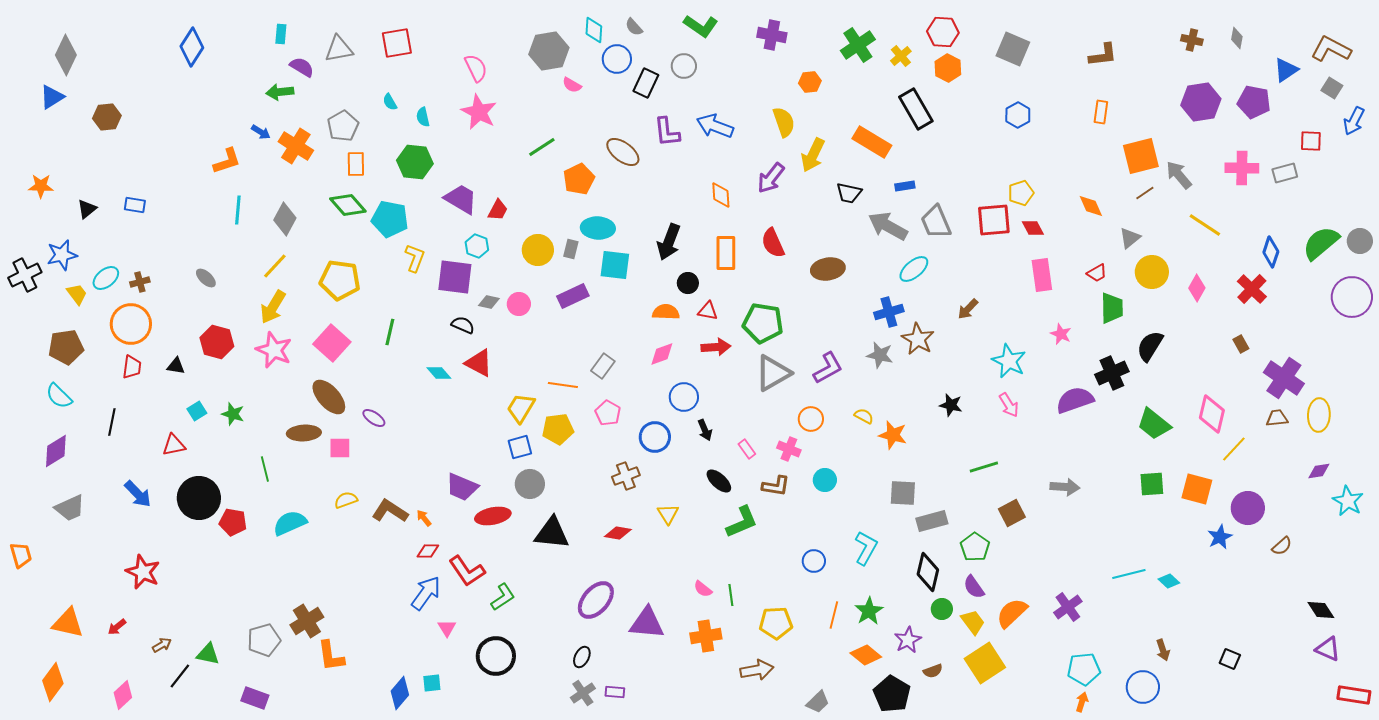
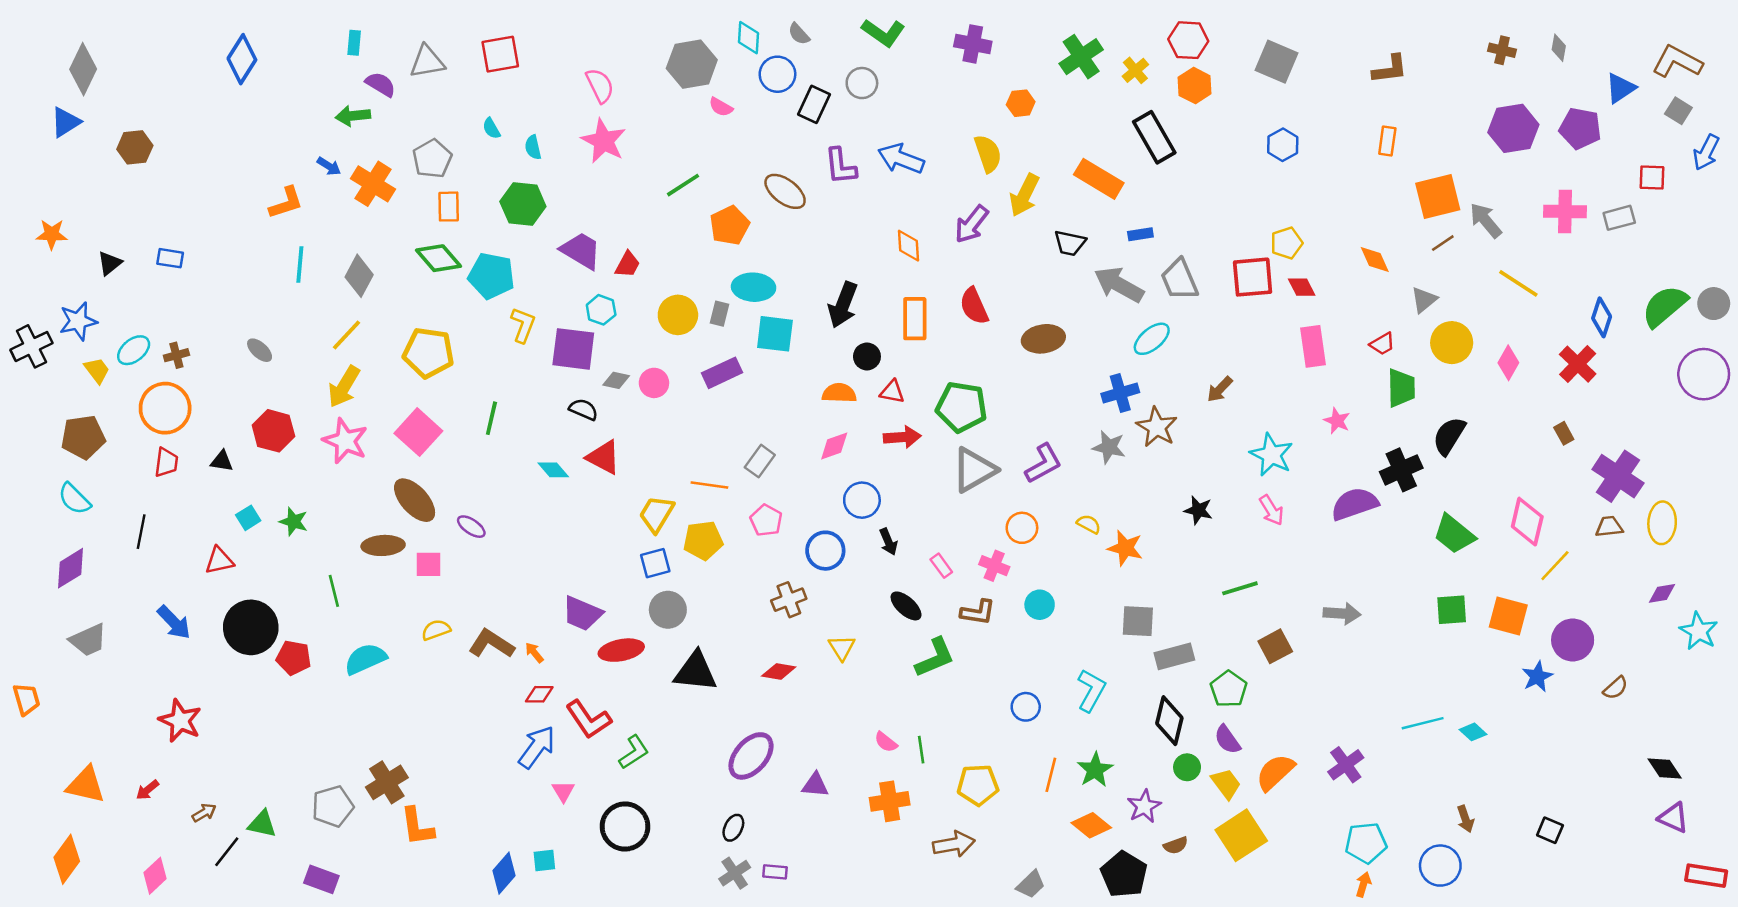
purple triangle: (647, 623) -> (815, 785), size x0.6

